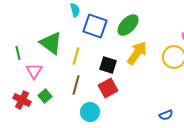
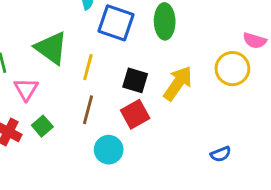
green ellipse: (128, 25) -> (165, 21), turned -45
yellow arrow: (137, 53) -> (178, 83), moved

